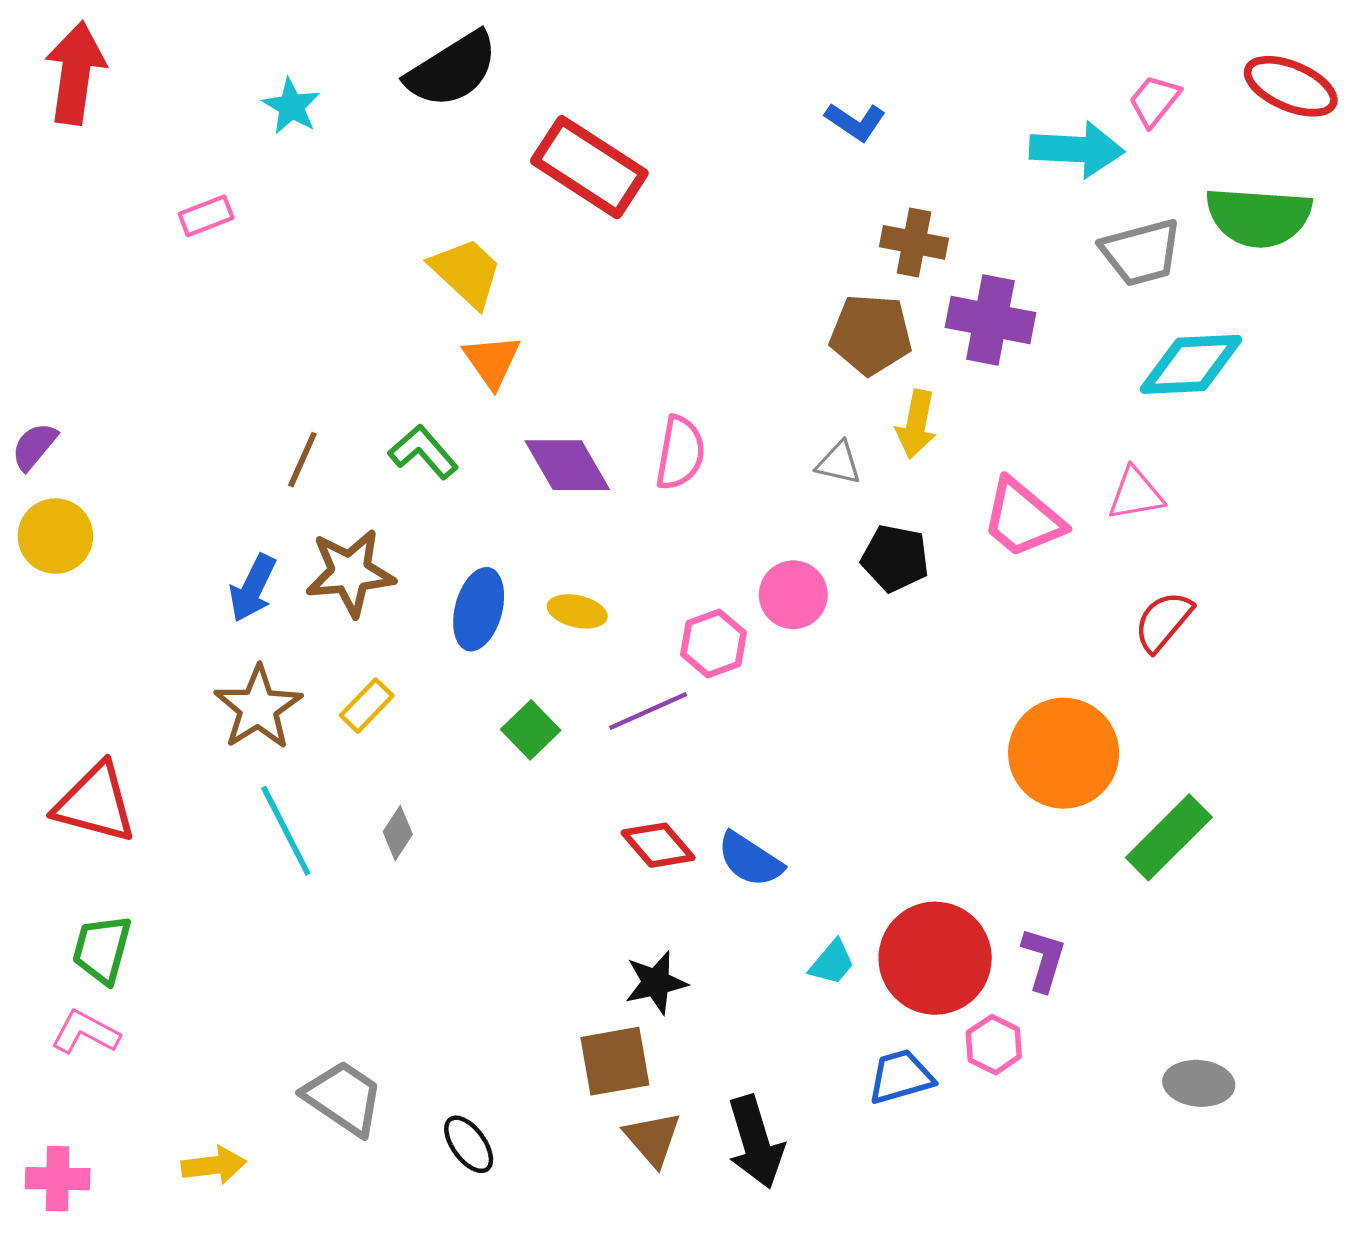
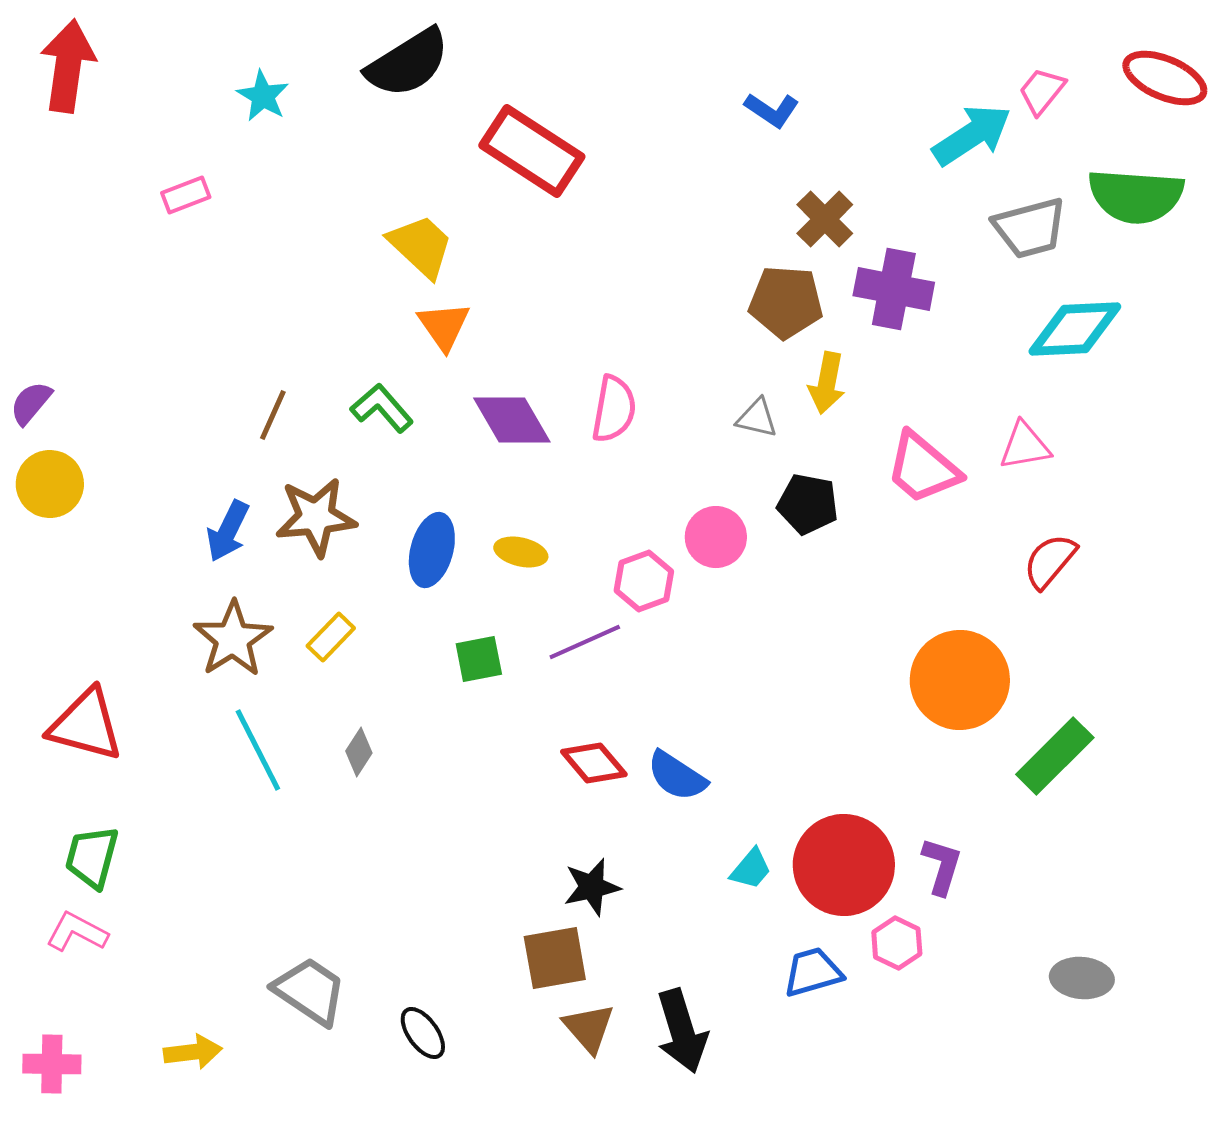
cyan arrow: (1077, 149) -> (972, 135), turned -36
brown cross: (914, 242) -> (825, 219), turned 34
green square: (531, 730) -> (479, 659), turned 33

